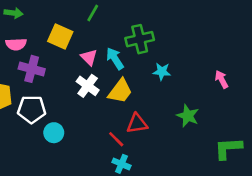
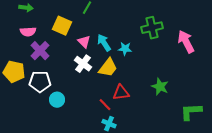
green cross: (140, 39) -> (152, 28), moved
purple cross: (32, 69) -> (40, 51), turned 30
cyan star: (162, 72) -> (125, 49), moved
pink arrow: (222, 79) -> (186, 42), moved, size x1.6

